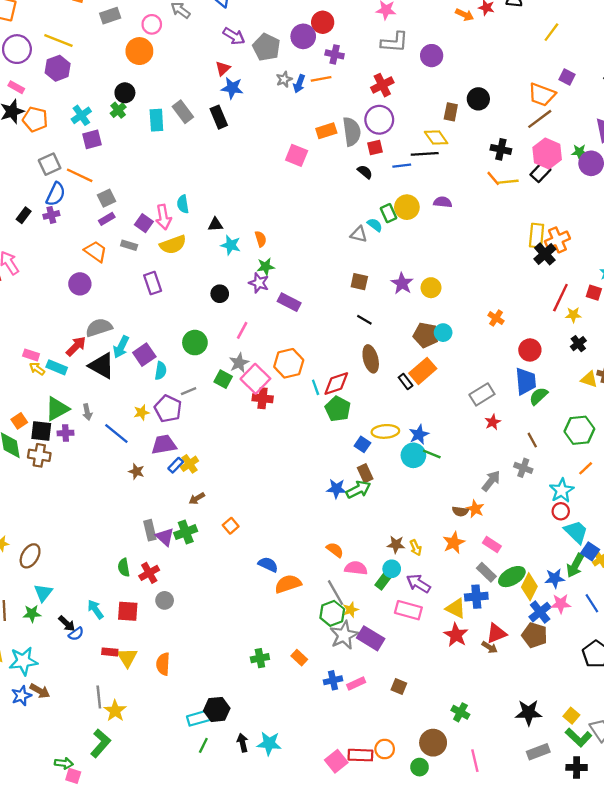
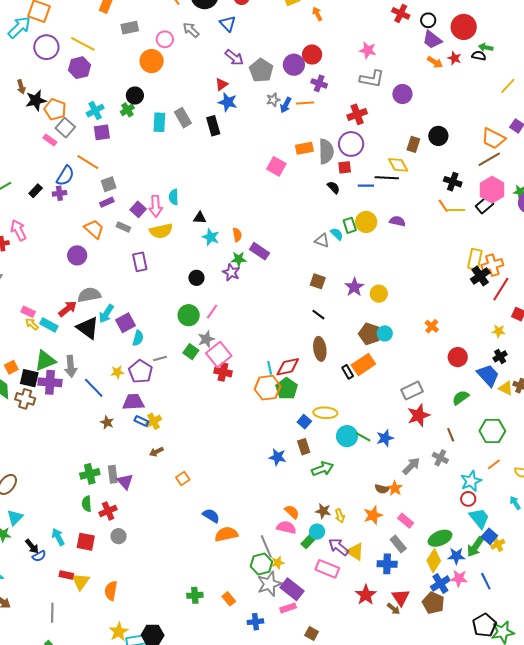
pink rectangle: (16, 87) -> (50, 140), moved
gray square: (50, 164) -> (65, 128), moved, turned -30
red line: (560, 298) -> (501, 289), moved
purple rectangle: (289, 302) -> (260, 251), moved
green circle: (195, 343) -> (189, 315), moved
orange hexagon: (289, 363) -> (268, 388), moved
blue trapezoid: (526, 381) -> (488, 375), moved, turned -45
gray arrow: (87, 412) -> (71, 366), size x1.5
red star: (493, 422) -> (419, 415), size x1.6
purple cross: (66, 433) -> (50, 382), size x1.6
blue star: (419, 434) -> (385, 438), moved
blue rectangle: (176, 465) -> (141, 421), turned 64
green arrow: (358, 490) -> (323, 469), moved
green cross: (186, 532) -> (90, 474), moved
orange semicircle: (335, 550) -> (292, 512), moved
green ellipse: (512, 577) -> (440, 538), moved
yellow triangle: (456, 608) -> (355, 552), moved
red triangle: (496, 633) -> (401, 597), turned -48
pink rectangle: (356, 684) -> (288, 608), moved
yellow star: (115, 711) -> (119, 632), moved

